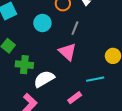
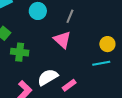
white semicircle: (44, 79) -> (48, 77), moved
cyan line: (95, 79) -> (101, 63), moved

